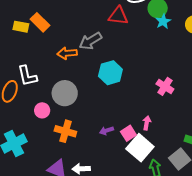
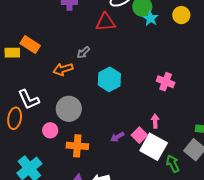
gray arrow: (90, 41) -> (83, 52), size x0.6

